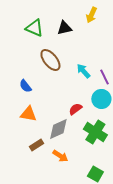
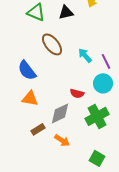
blue semicircle: (25, 86) -> (27, 70), size x1.5
red semicircle: (75, 109) -> (77, 93), turned -128
green cross: (95, 132) -> (97, 116), turned 30

